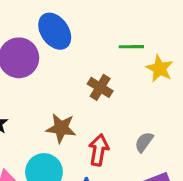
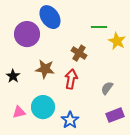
brown star: (61, 128) -> (45, 69), moved
red arrow: (99, 150) -> (71, 79), moved

